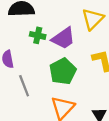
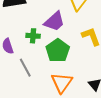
green cross: (38, 35) -> (33, 36), moved

